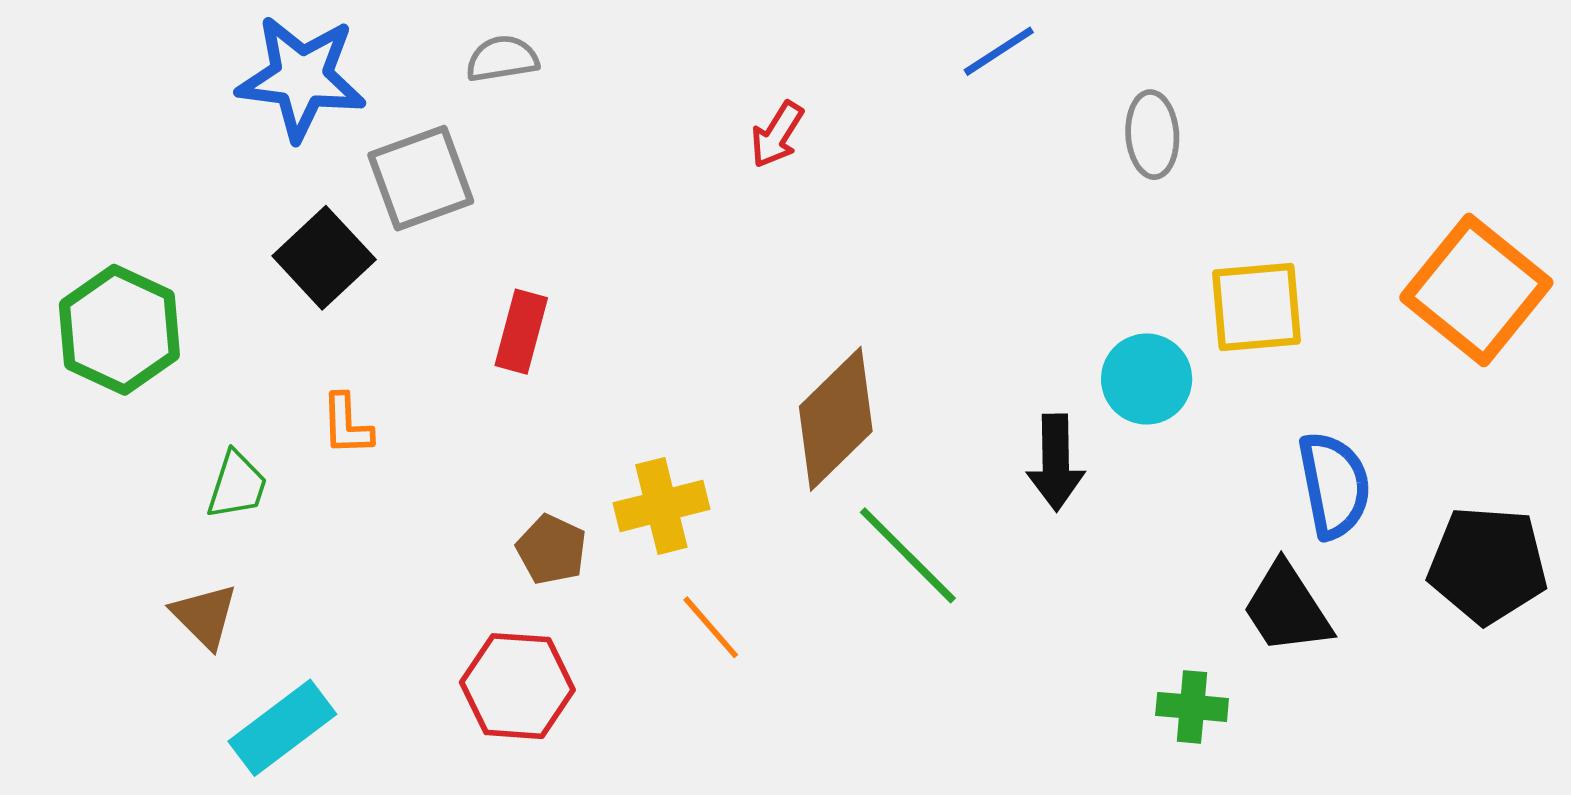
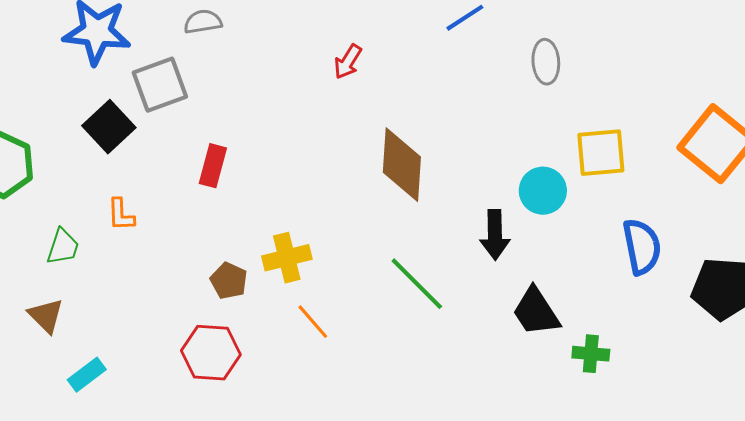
brown diamond: (836, 419) -> (402, 165), moved, turned -42
black trapezoid: (1287, 608) -> (536, 312), moved
green cross: (1192, 707) -> (591, 354), moved
cyan rectangle: (282, 728) -> (87, 375), size x0.7

